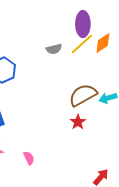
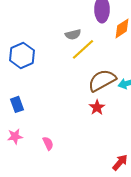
yellow line: (82, 44) -> (83, 49), moved

